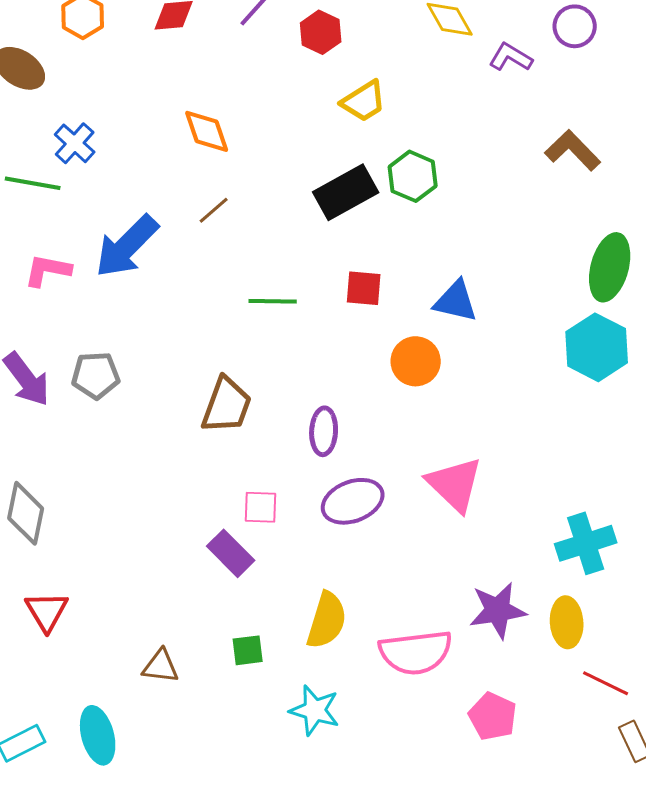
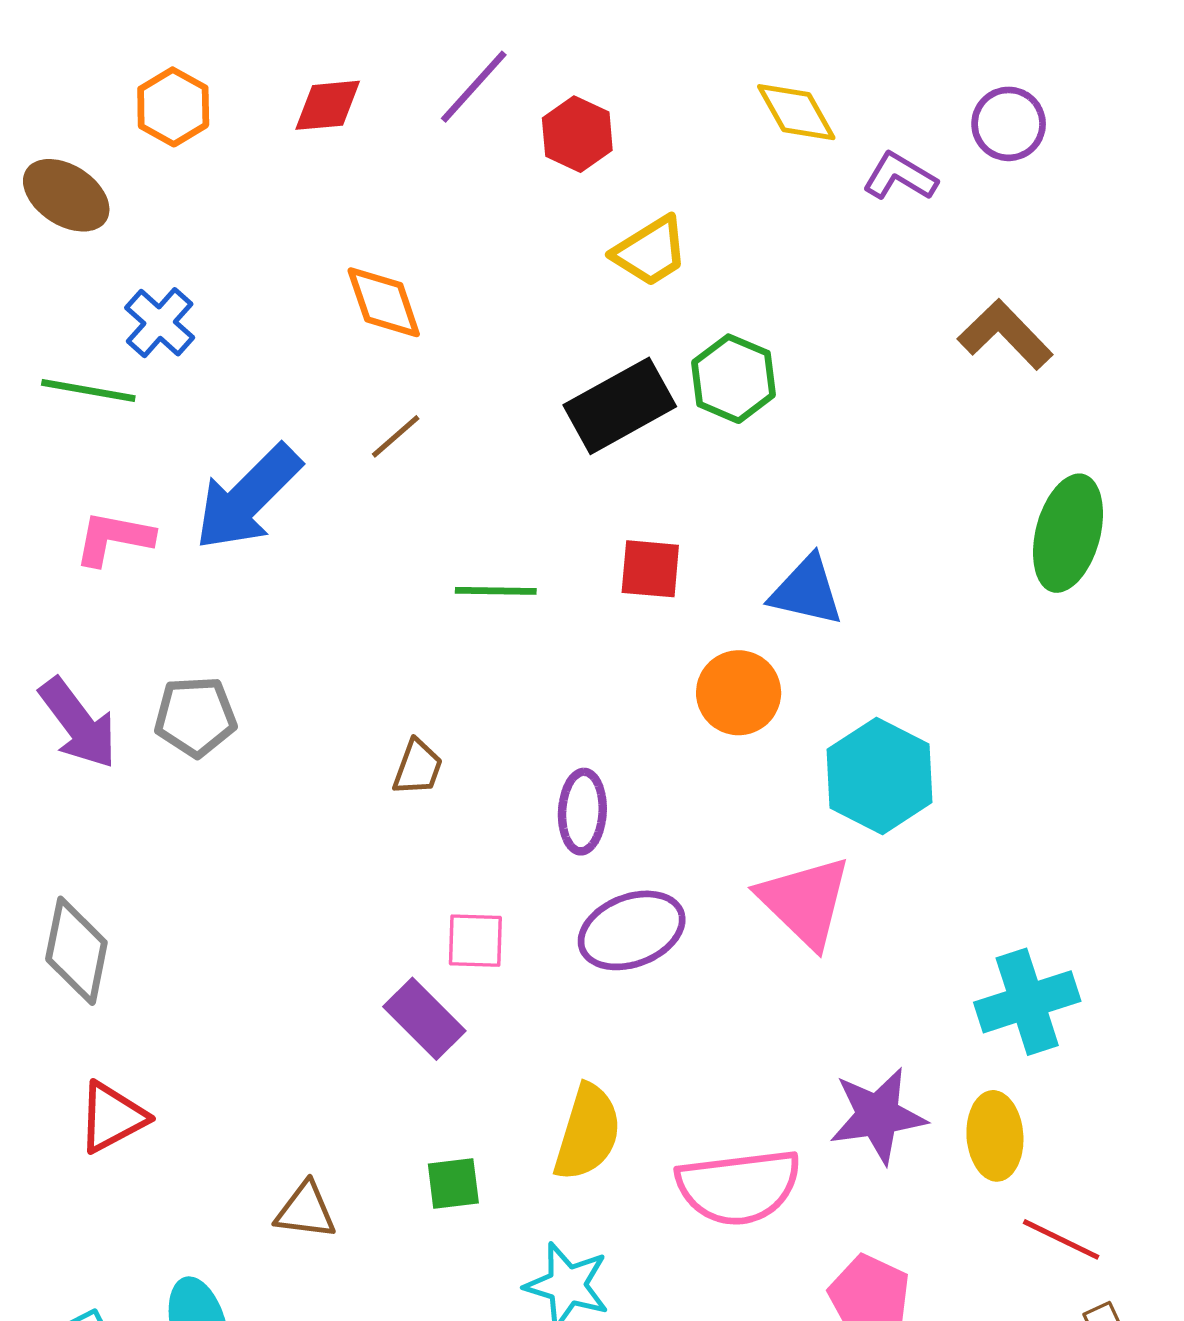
cyan hexagon: (597, 347) -> (880, 776), moved
brown trapezoid: (227, 405) -> (418, 767), size x0.6
red triangle: (47, 611) -> (112, 1117), turned 33

